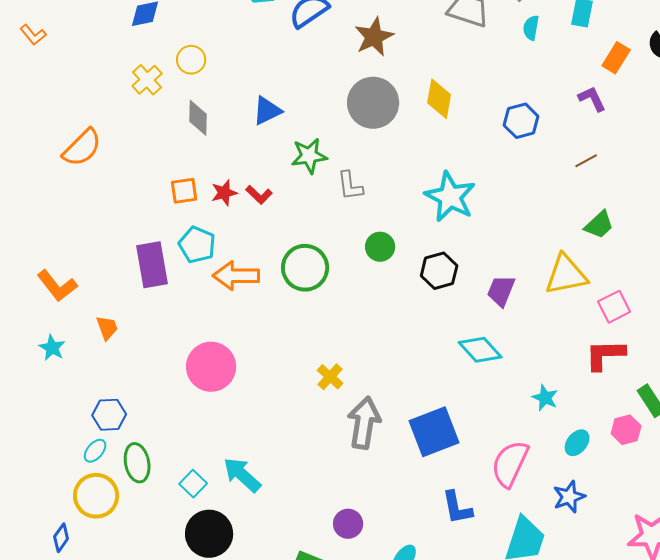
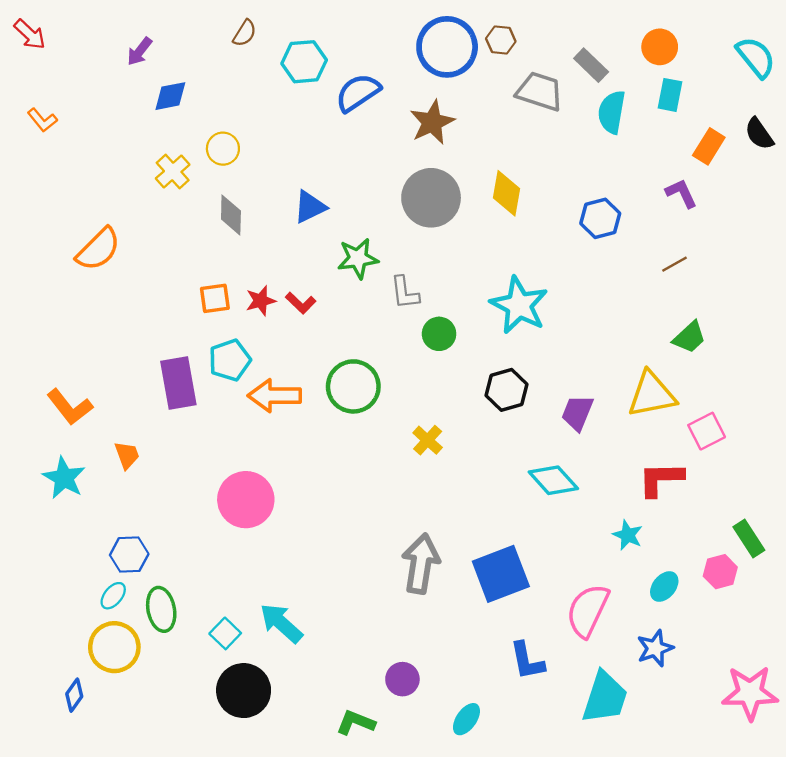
cyan semicircle: (531, 28) -> (612, 112), size x1.5
cyan pentagon: (197, 245) -> (230, 360), turned 30
green circle: (380, 247) -> (439, 334), moved
cyan star: (52, 348) -> (64, 478), size x1.4
red L-shape: (605, 355) -> (661, 479), moved
yellow cross: (330, 377) -> (428, 440), moved

